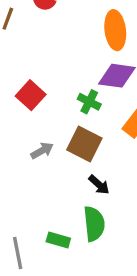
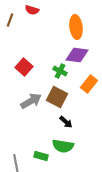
gray arrow: (42, 151) -> (31, 101), size x1.5
green semicircle: (94, 224) -> (63, 146), turned 105

